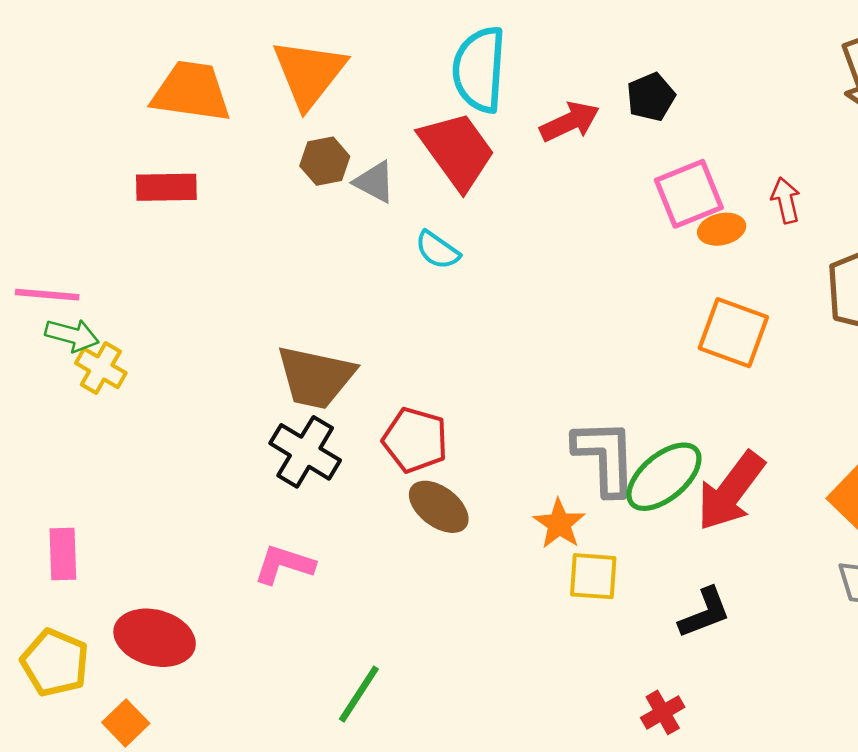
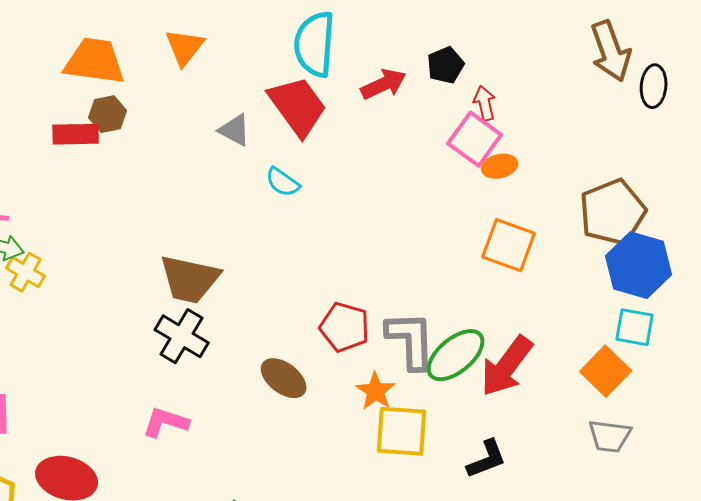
orange triangle: (309, 73) -> (185, 47), size x0.7
brown hexagon: (325, 161) -> (108, 114), moved
pink square: (689, 194) -> (475, 139), turned -32
red arrow: (786, 200) -> (485, 103), moved
red pentagon: (415, 440) -> (345, 327), moved
yellow square: (593, 576) -> (402, 431), size x1.4

